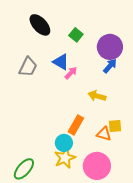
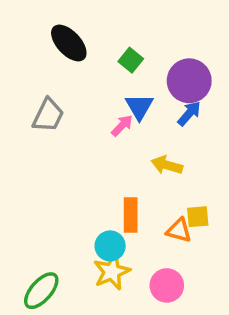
blue triangle: (61, 62) -> (139, 107), moved, turned 30
orange rectangle: (76, 125) -> (131, 215), turned -30
pink circle: (97, 166) -> (167, 285), size x0.7

